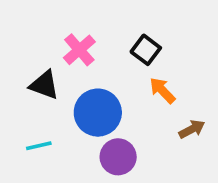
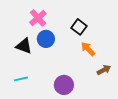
pink cross: (79, 50) -> (38, 18), moved
blue circle: (98, 113) -> (46, 39), moved, size x0.7

